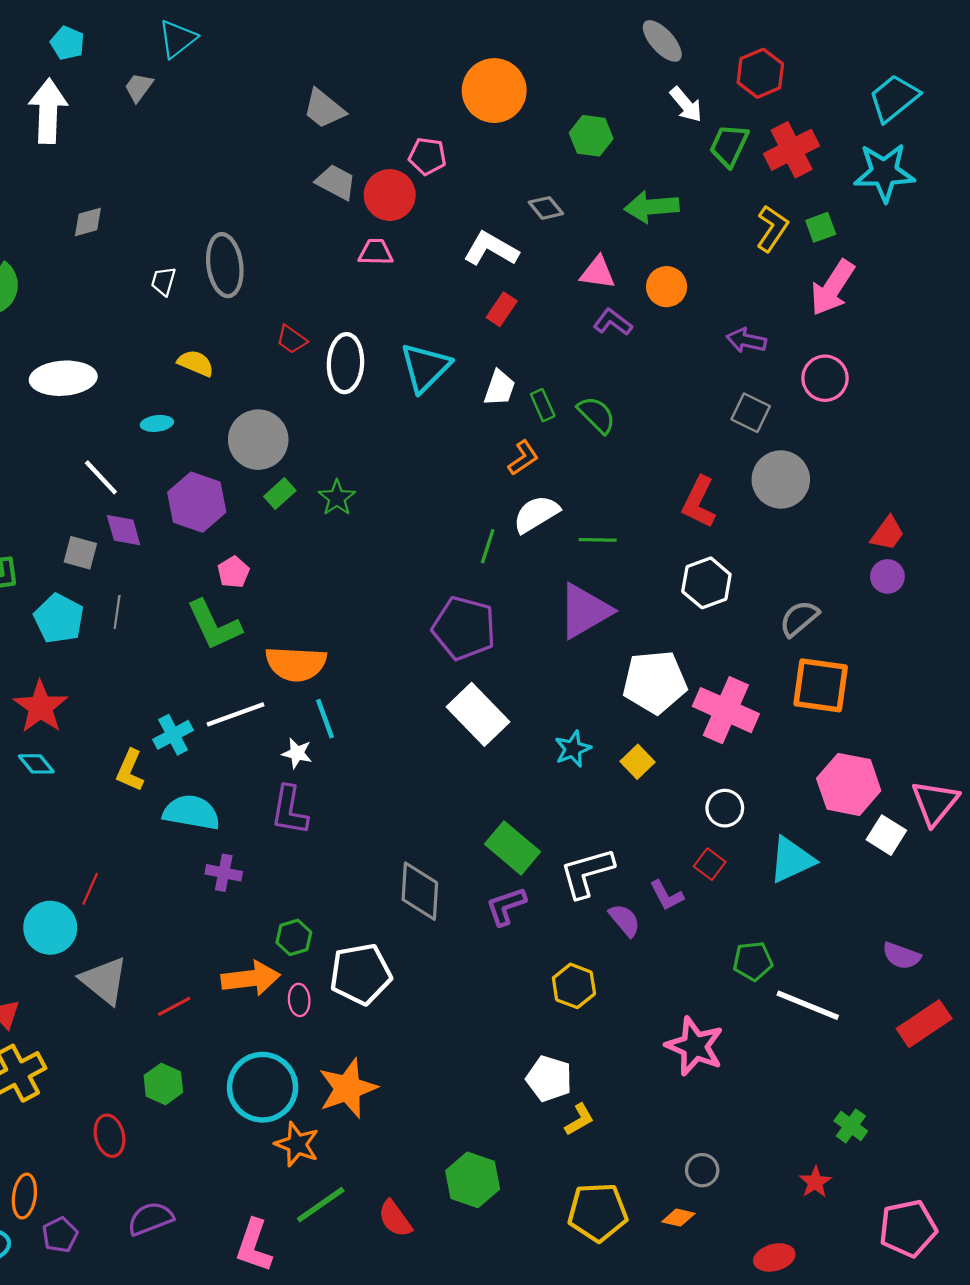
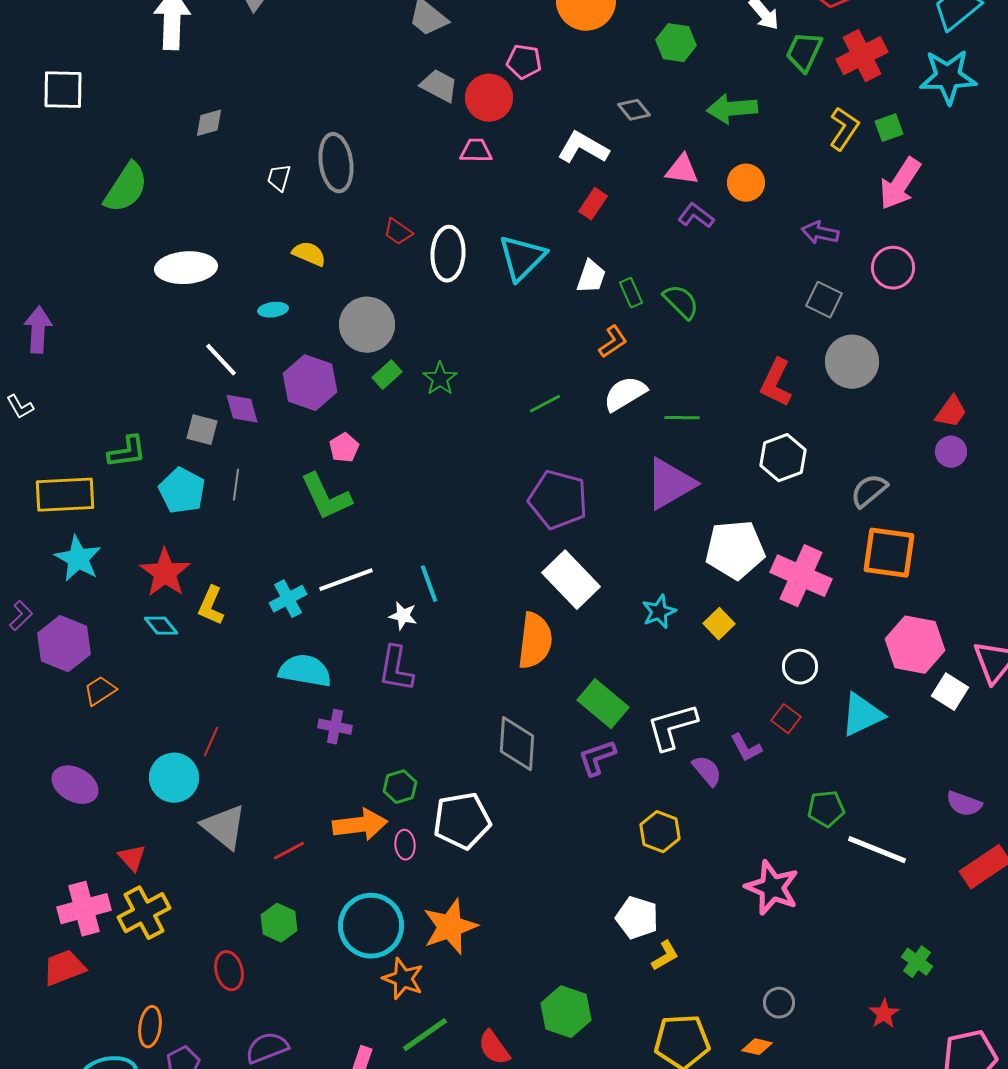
green line: (488, 546) -> (545, 404), moved, turned 44
orange semicircle: (296, 664) -> (535, 641), moved, turned -86
yellow L-shape: (130, 770) -> (211, 606), moved

